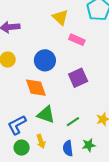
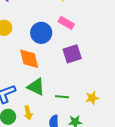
pink rectangle: (77, 40) -> (66, 23), moved
green line: (73, 122) -> (62, 97), turned 32

